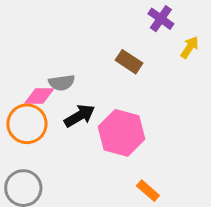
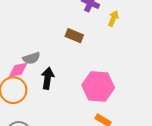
black arrow: (79, 116) -> (48, 78), turned -40
pink hexagon: (121, 133) -> (98, 86), moved

